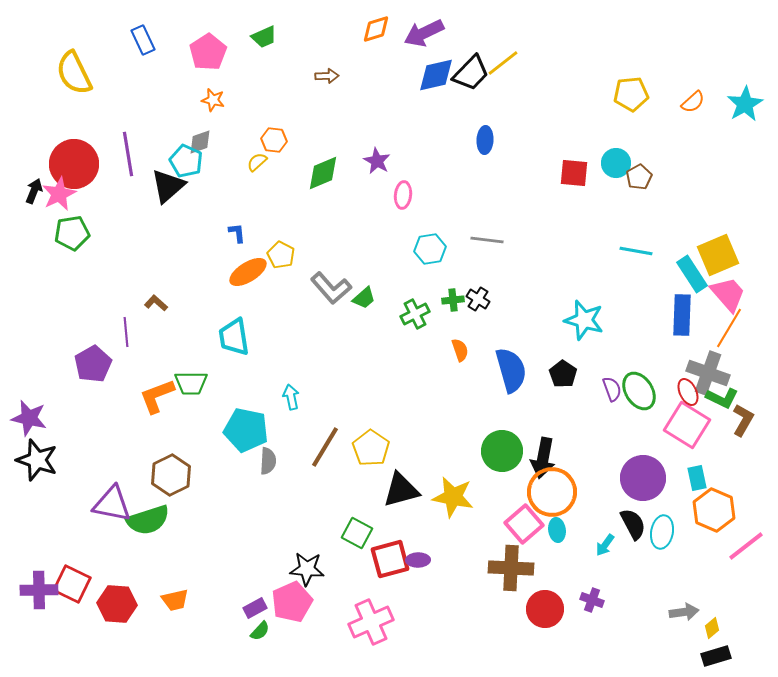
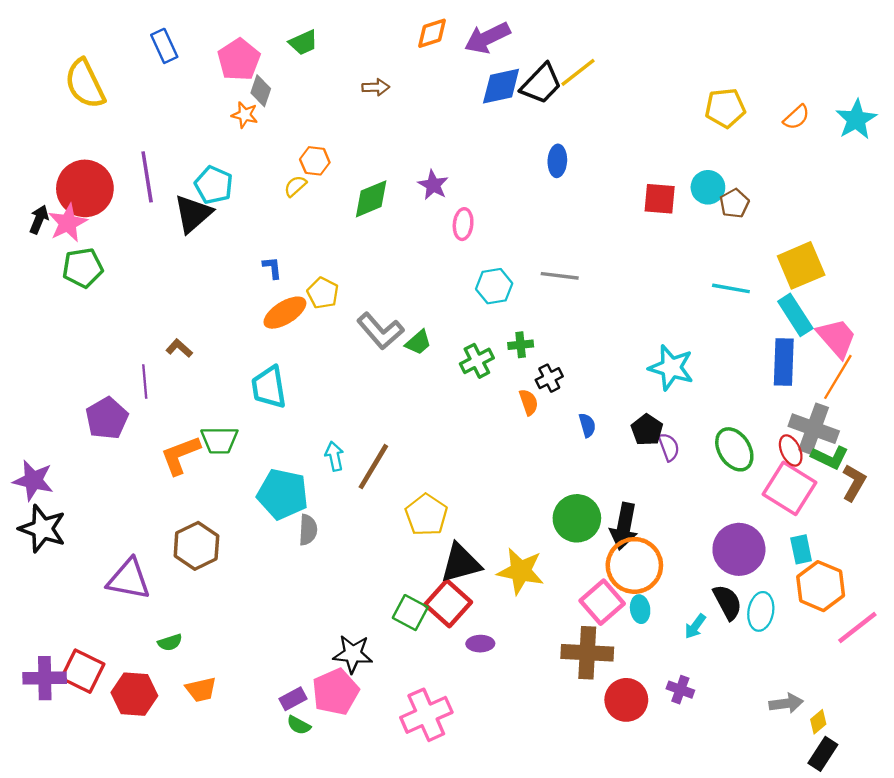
gray diamond: (200, 142) -> (261, 91), moved, turned -52
yellow square: (718, 255) -> (801, 265), moved
black cross: (478, 299) -> (549, 378), moved, turned 30
blue semicircle: (511, 370) -> (587, 425), size x0.5
purple semicircle: (612, 389) -> (669, 447), moved
brown line: (325, 447) -> (373, 467), moved
green semicircle: (148, 520) -> (170, 642), moved, size x0.5
red square: (390, 559) -> (448, 603), moved, turned -33
green semicircle: (260, 631) -> (299, 725), turned 75
black rectangle: (716, 656) -> (823, 754), turned -40

